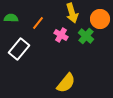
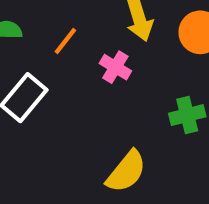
green cross: (86, 36) -> (187, 115), moved, turned 35

